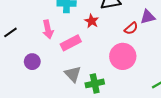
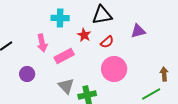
red semicircle: (131, 28) -> (107, 42), moved

